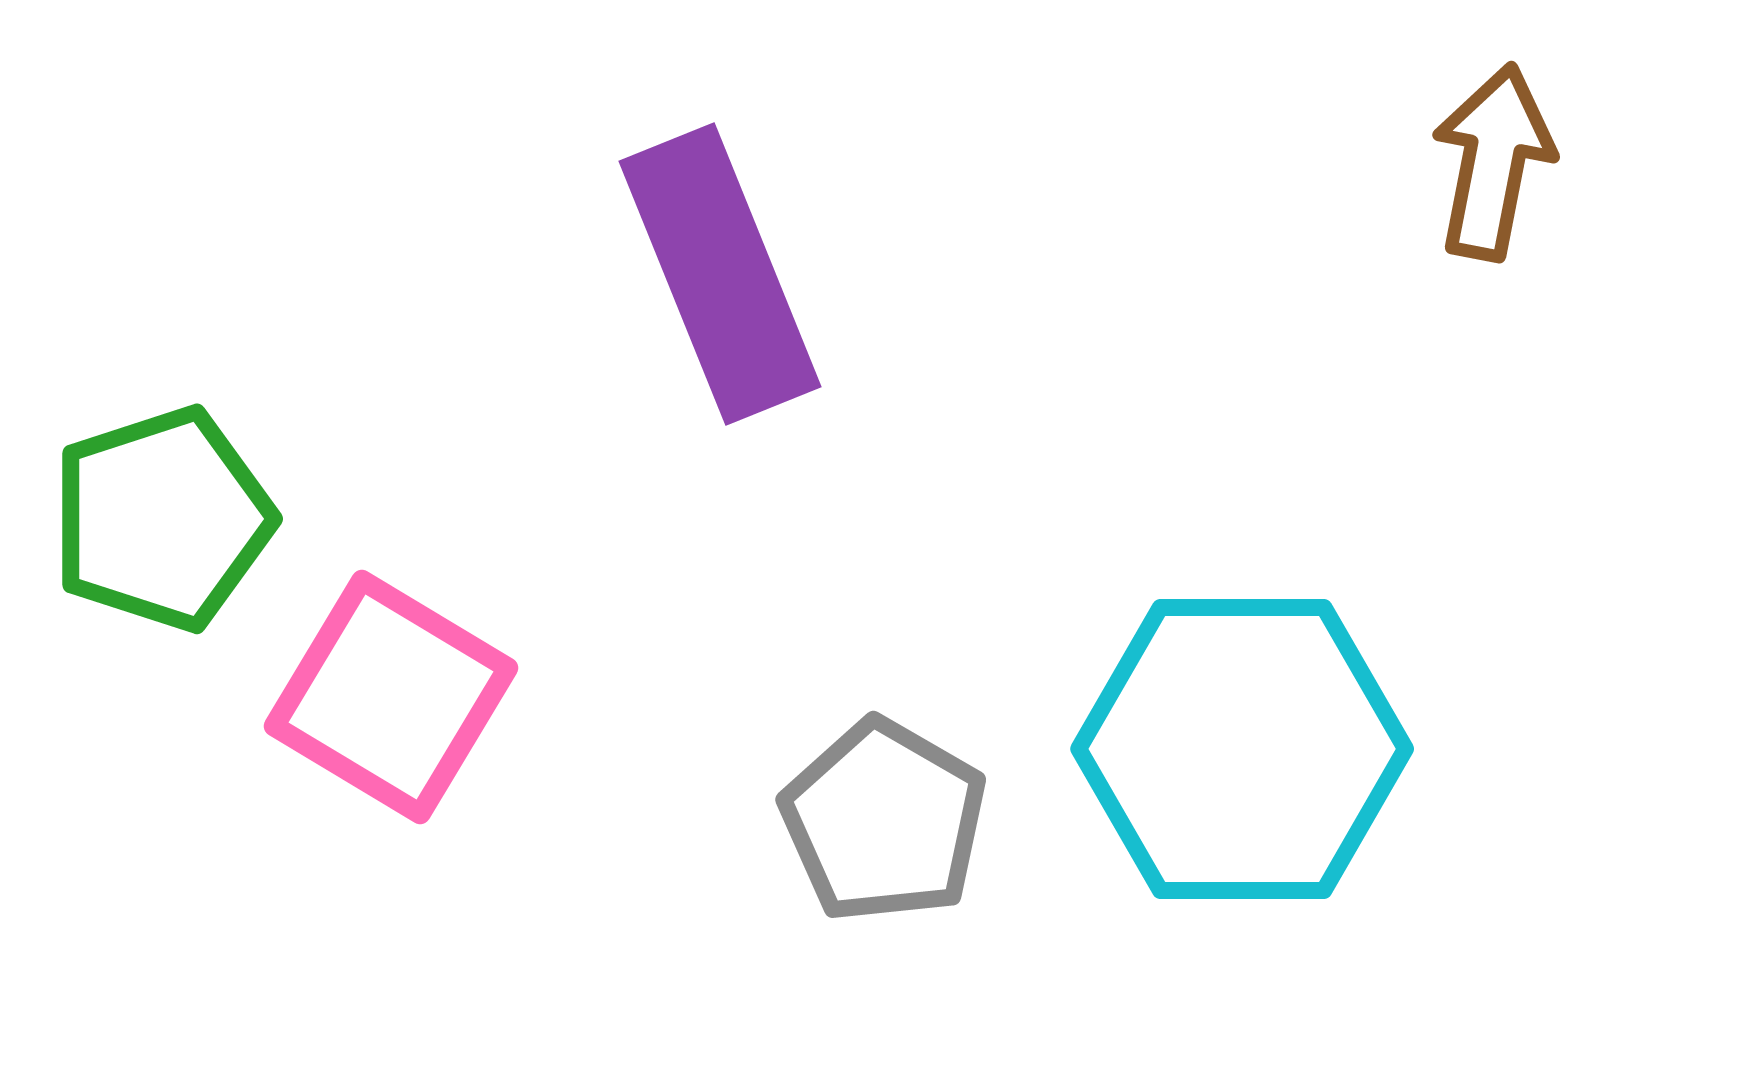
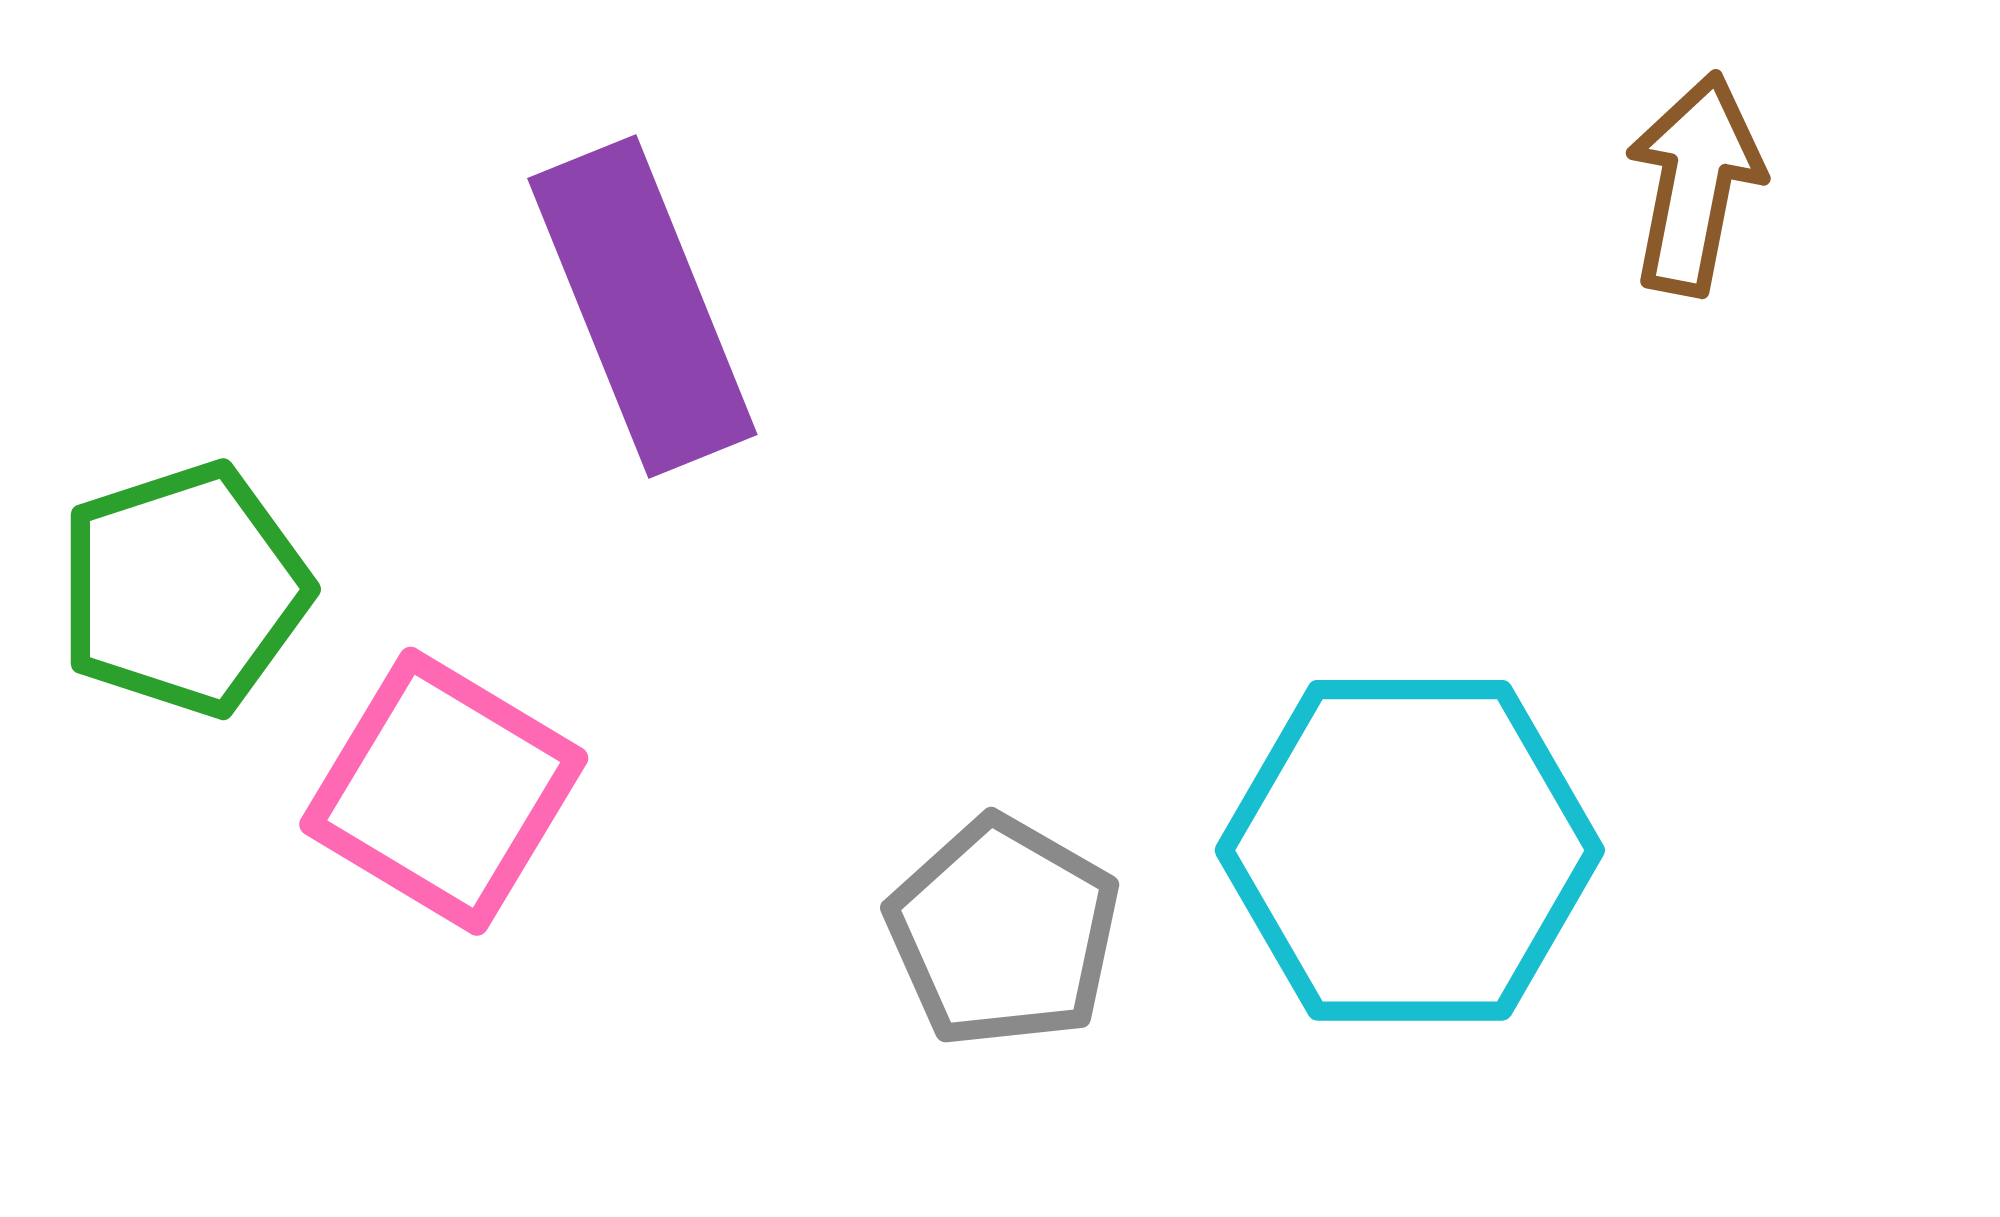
purple rectangle: (720, 274) -> (642, 307), moved

